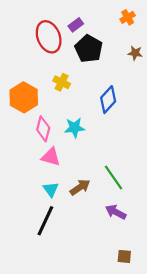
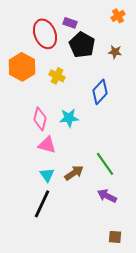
purple rectangle: (76, 25) -> (70, 23), turned 56
brown star: (135, 53) -> (115, 52), moved
orange hexagon: (24, 97) -> (22, 67), moved

